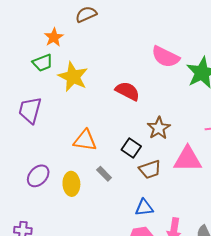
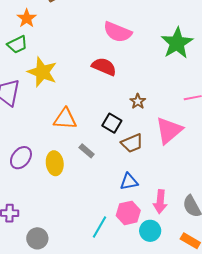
pink semicircle: (165, 57) -> (118, 32), moved
yellow star: (73, 77) -> (42, 72), moved
brown star: (159, 128) -> (138, 101), size x0.7
pink triangle: (188, 159) -> (169, 130), turned -36

